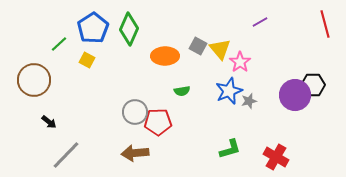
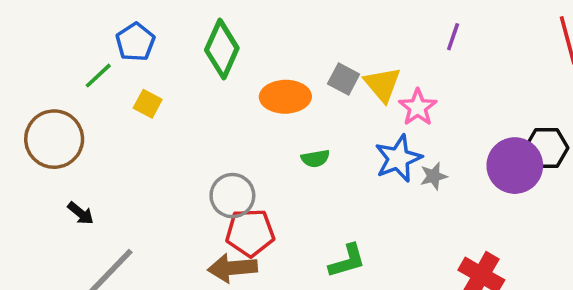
purple line: (260, 22) -> (453, 37), turned -42
blue pentagon: (93, 28) -> (135, 42), moved, size x0.7
red pentagon: (158, 122) -> (250, 233), moved
green L-shape: (230, 149) -> (347, 261), moved

